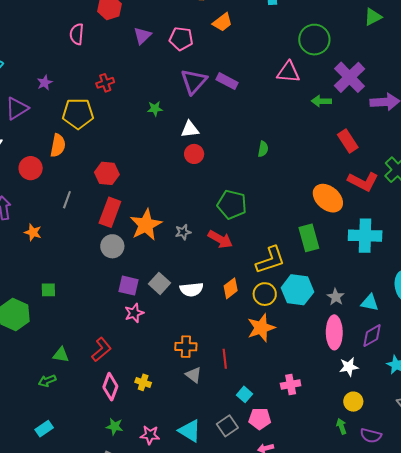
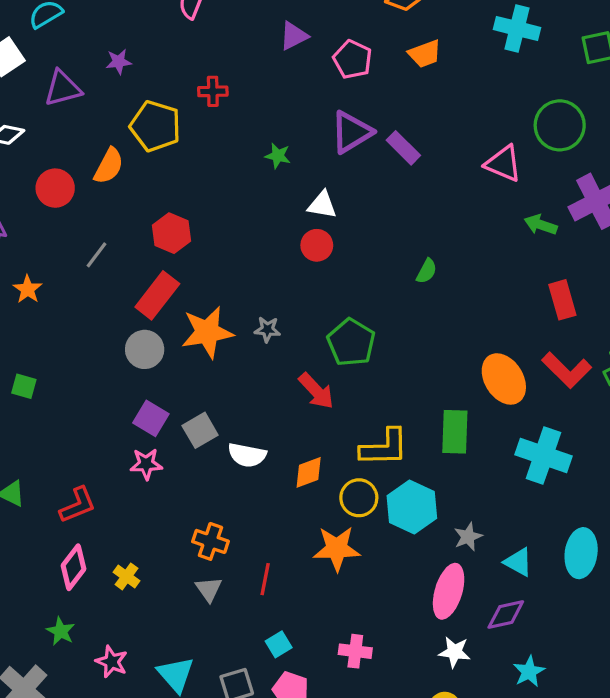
gray star: (183, 232) -> (267, 329), moved

